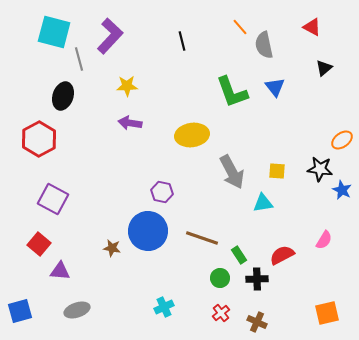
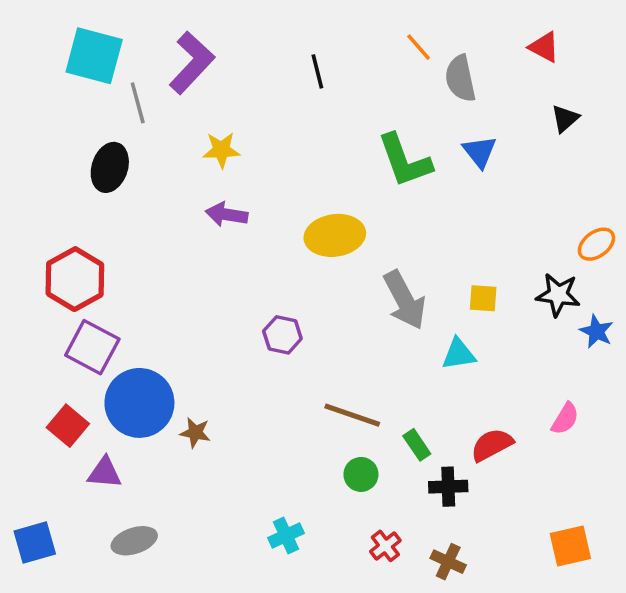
red hexagon: (39, 139) -> (75, 279), moved
blue circle: (148, 231) -> (139, 403), moved
green circle: (220, 278) -> (361, 474), moved

